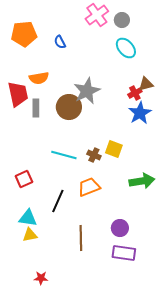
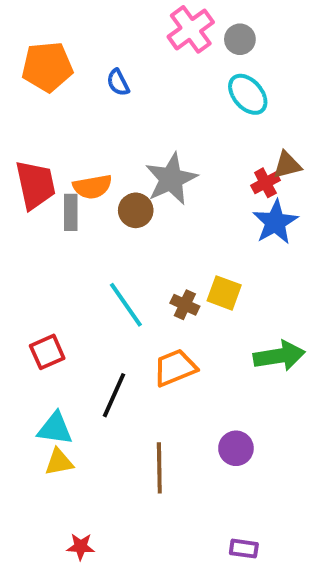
orange semicircle: (39, 78) -> (92, 187), moved
brown circle: (69, 107) -> (136, 210), size x0.7
cyan line: (64, 155) -> (126, 305), turned 40
purple rectangle: (124, 253) -> (244, 549), moved, size x0.6

